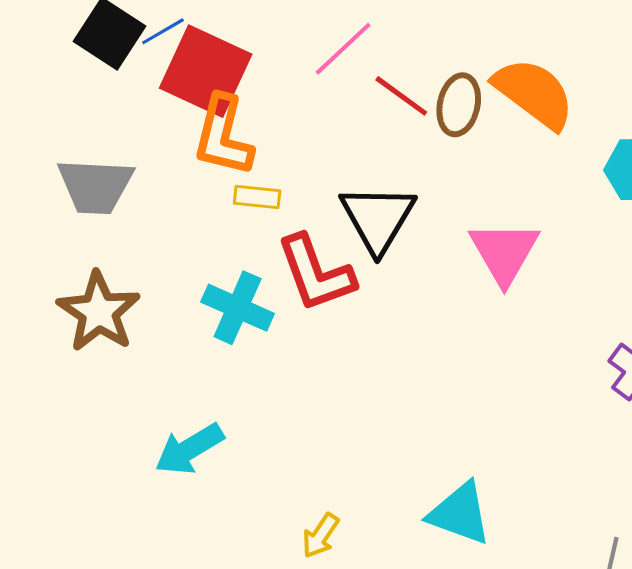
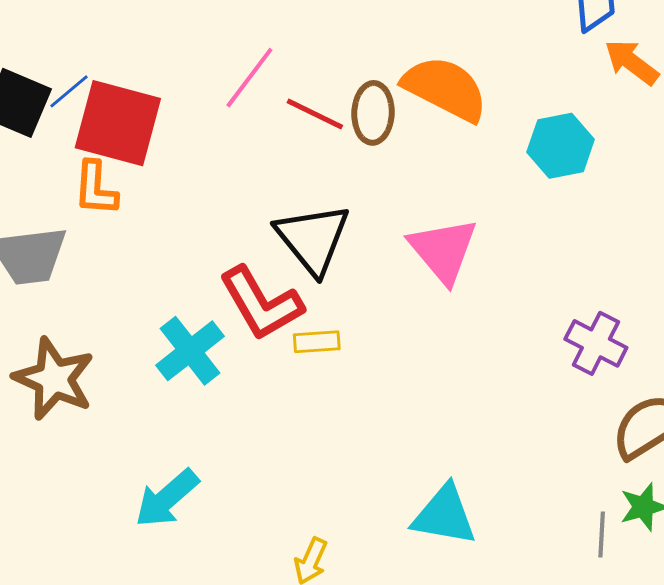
orange L-shape: (223, 136) -> (96, 188), moved, size x0.7
yellow rectangle: (257, 197) -> (317, 342), moved
cyan cross: (238, 308) -> (190, 351), turned 38

